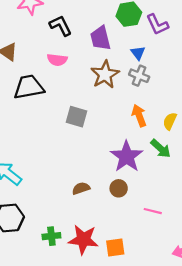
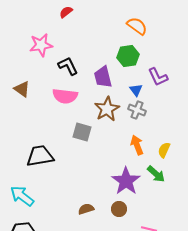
purple L-shape: (157, 24) -> (158, 77), moved
pink semicircle: (57, 60) -> (65, 96), size x1.4
black trapezoid: (29, 87) -> (40, 156), moved
gray square: (76, 117) -> (82, 132), moved

